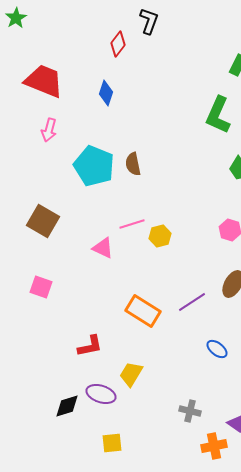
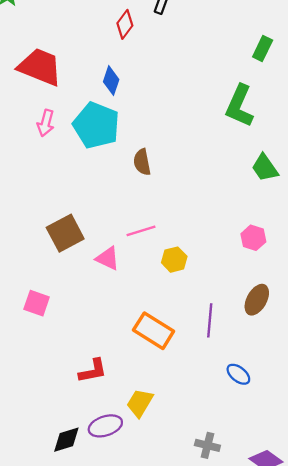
cyan pentagon: (94, 166) -> (96, 125), moved
brown square: (43, 221) -> (65, 233), moved, turned 32
yellow hexagon: (160, 236) -> (174, 260), moved
purple line: (192, 302) -> (210, 320), turned -52
purple ellipse: (101, 394) -> (105, 426), turned -36

